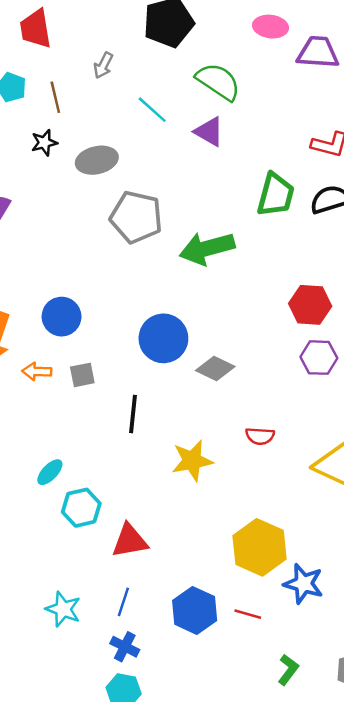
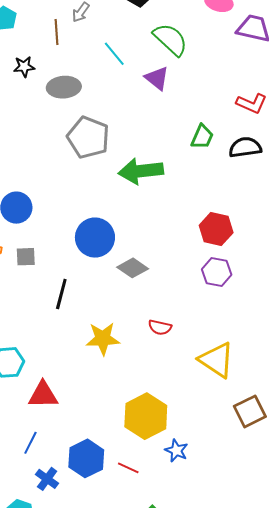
brown line: (55, 97) -> (56, 32), moved
green trapezoid: (276, 195) -> (202, 137), size x0.7
blue star: (303, 584) -> (176, 451), size x0.7
blue cross: (125, 647) -> (47, 479), moved

